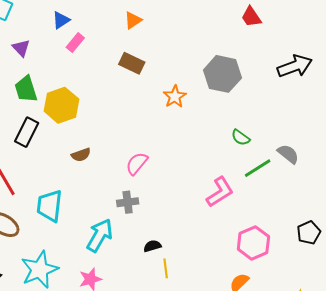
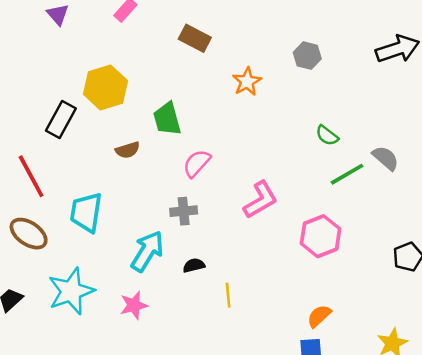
gray hexagon: (222, 74) -> (307, 56), size x0.6
green trapezoid: (26, 89) -> (167, 119), moved
pink L-shape: (220, 192) -> (260, 200), moved
pink hexagon: (253, 243) -> (321, 236), moved
black semicircle: (152, 246) -> (194, 265), moved

